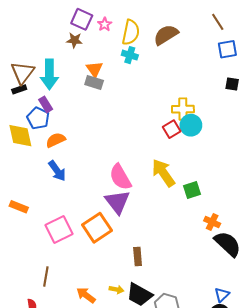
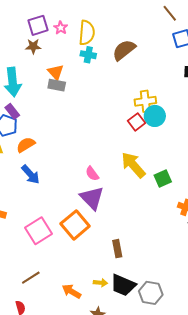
purple square: (82, 19) -> (38, 25), turned -35
brown semicircle: (166, 35) -> (124, 50), moved
pink semicircle: (120, 177) -> (92, 174), size x0.6
brown line: (46, 277) -> (31, 278), turned 54

